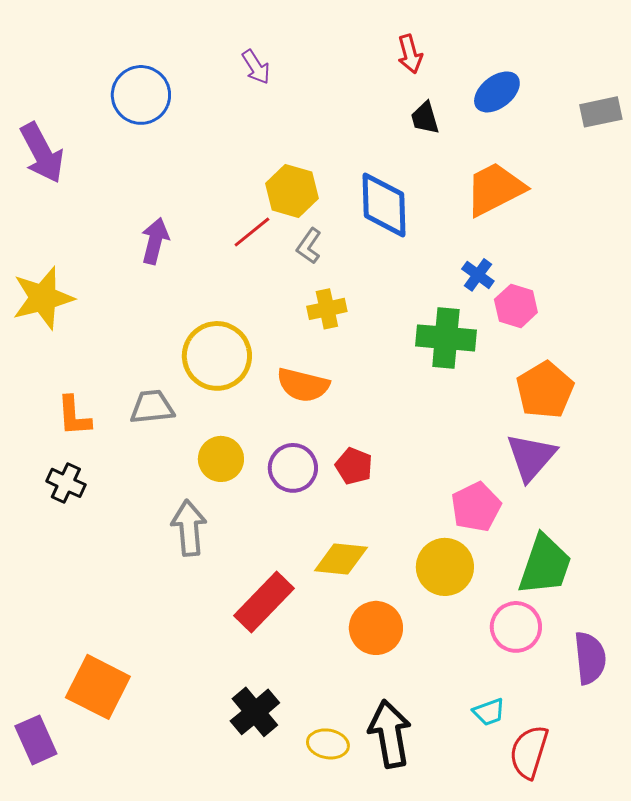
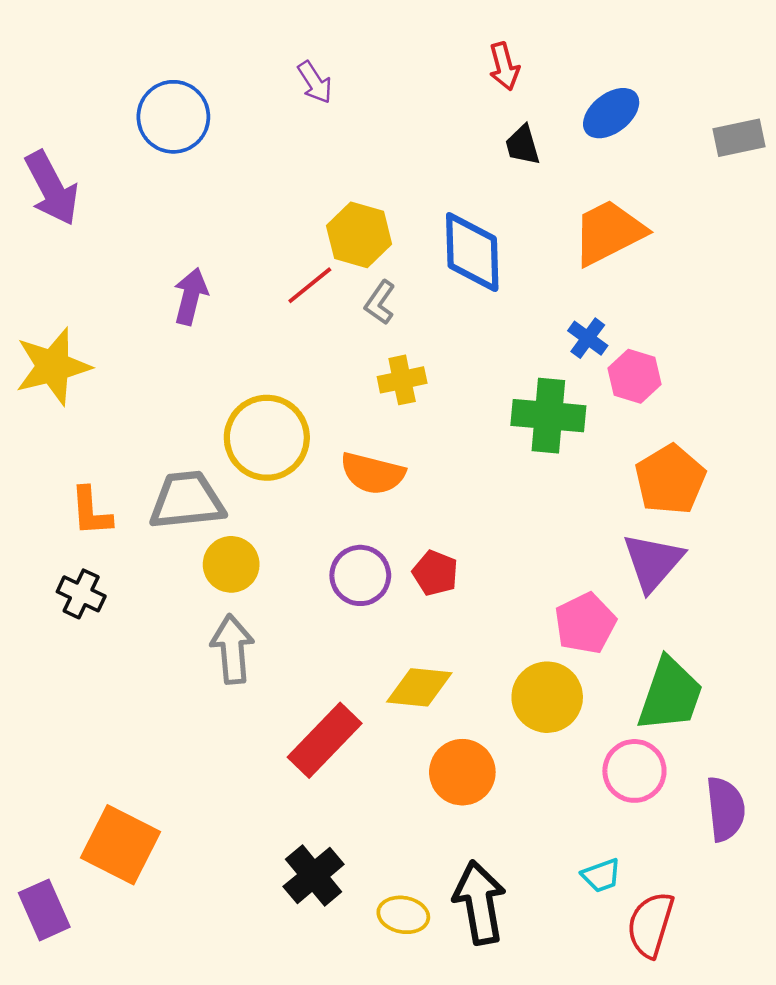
gray trapezoid: (152, 407) -> (187, 500), size x1.4
yellow circle: (221, 459) -> (231, 564), moved

